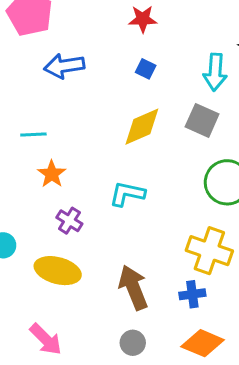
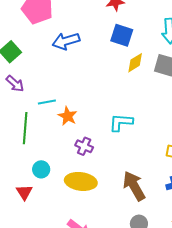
blue square: (146, 69) -> (122, 35), size x1.6
yellow diamond: (142, 127) -> (135, 63), moved, size x0.7
cyan line: (33, 134) -> (47, 102), moved

